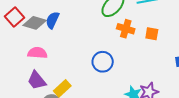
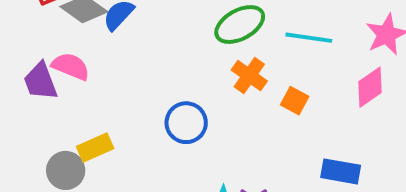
purple trapezoid: (37, 80) -> (41, 81), moved

